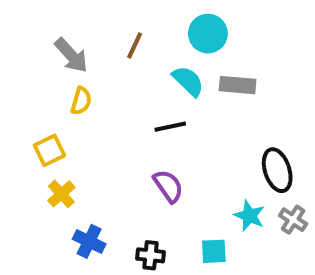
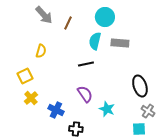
gray arrow: (71, 55) -> (44, 15), moved
cyan semicircle: (188, 81) -> (95, 41), turned -120
cyan star: (249, 216) -> (107, 109), moved
blue cross: (89, 241) -> (56, 110), moved
cyan square: (214, 251) -> (139, 129), moved

